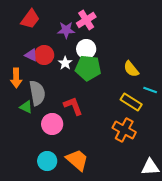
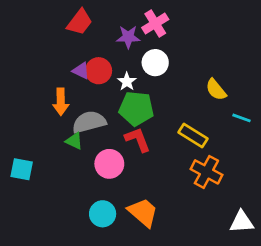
green pentagon: (88, 68) -> (136, 109), moved
gray semicircle: (37, 93) -> (89, 122), turned -95
yellow rectangle: (131, 102) -> (193, 136), moved

